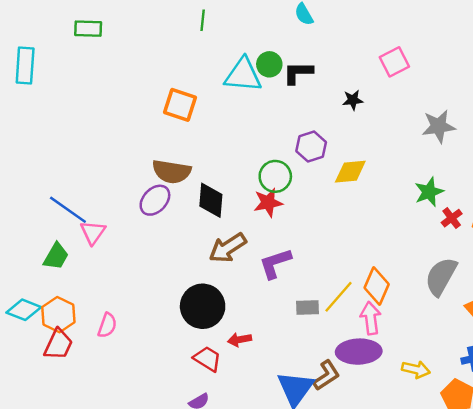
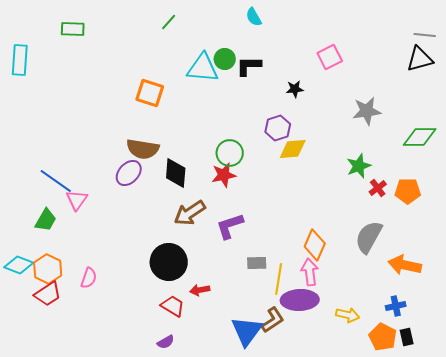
green line: (203, 20) -> (169, 22), turned 36
purple hexagon: (311, 147) -> (278, 128), moved
yellow line: (338, 297) -> (279, 279), moved, turned -32
red trapezoid: (58, 344) -> (48, 294), turned 32

